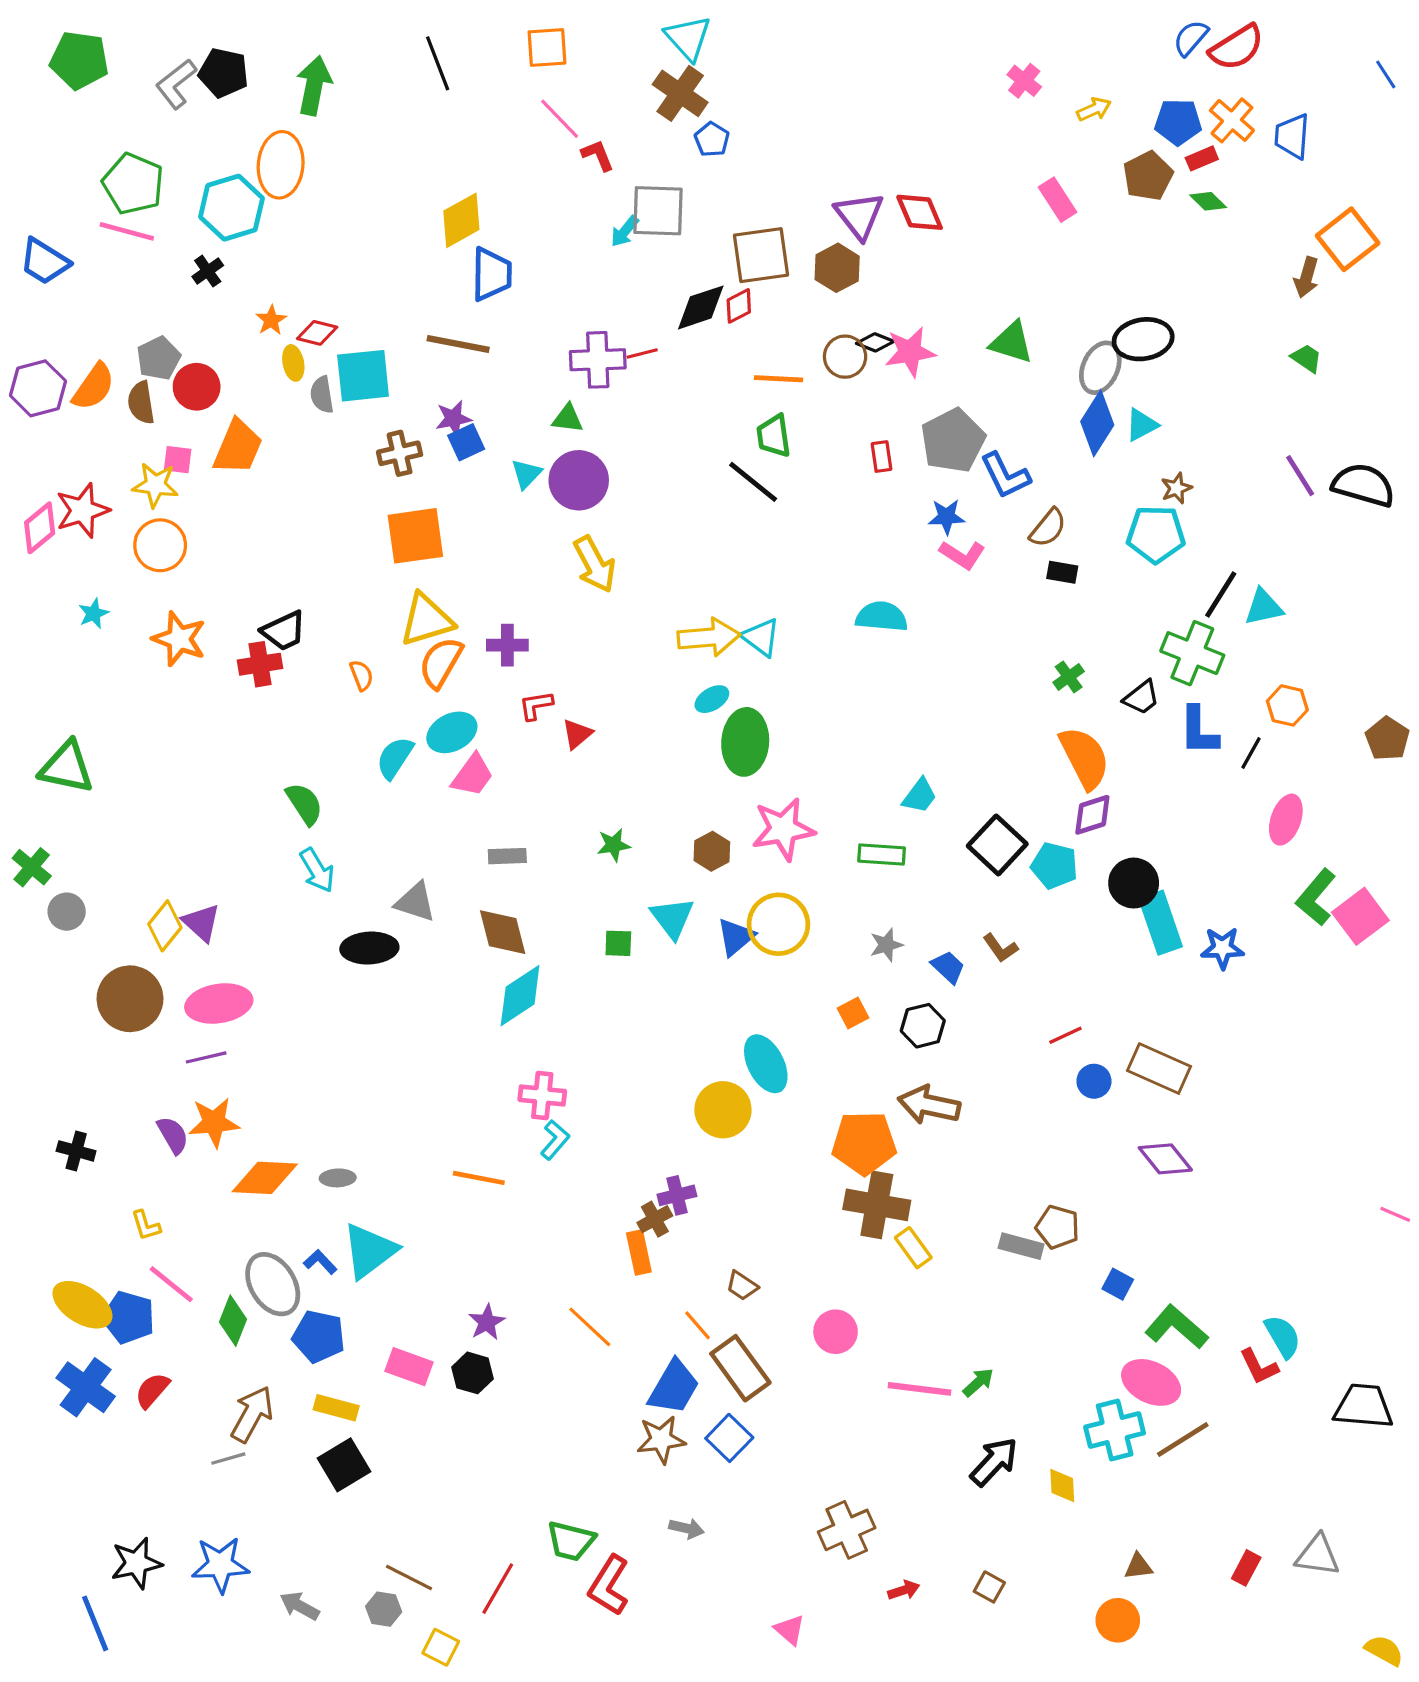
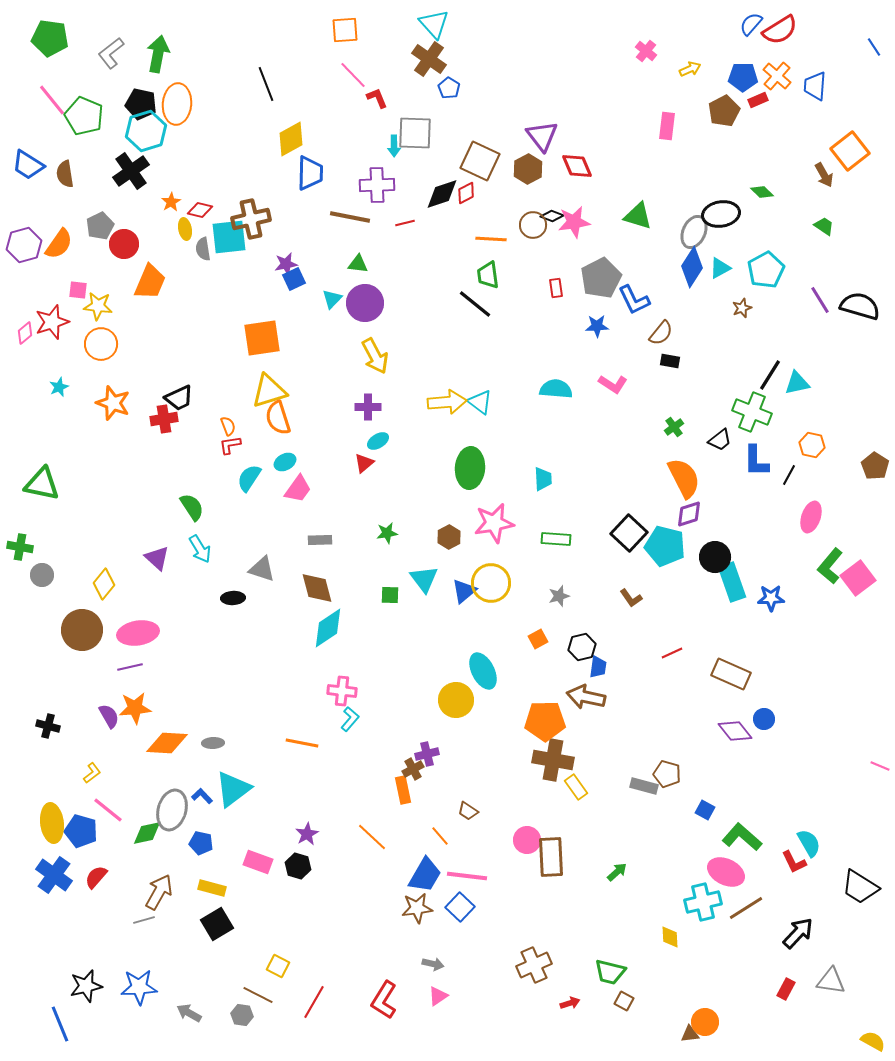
black line: (438, 63) -> (266, 84), moved
black pentagon: (224, 73) -> (141, 104), moved
green arrow: (314, 86) -> (158, 54), moved
pink rectangle: (1058, 200) -> (667, 126), turned 40
green diamond: (1208, 201) -> (762, 192), moved
red diamond: (920, 212) -> (577, 166), moved
pink line: (127, 231) -> (52, 100), moved, turned 36
cyan arrow: (625, 231) -> (394, 146), turned -40
brown square: (761, 255) -> (480, 161), turned 33
black cross: (208, 271) -> (131, 171), size x1.8
brown arrow: (1306, 277) -> (824, 175), turned -45
brown line: (458, 344) -> (350, 217), moved
purple cross: (598, 360) -> (377, 185), moved
brown semicircle: (141, 403) -> (65, 174), moved
brown cross: (400, 453) -> (251, 219), moved, size x1.4
pink square: (178, 460) -> (78, 290), moved
pink diamond: (40, 528) -> (25, 333), size x0.7
cyan pentagon: (1156, 534) -> (766, 270), moved, turned -30
pink L-shape: (962, 555) -> (613, 384), moved
purple cross: (507, 645) -> (368, 407), moved
orange semicircle: (441, 663) -> (278, 418), turned -48
cyan ellipse: (712, 699) -> (378, 441), moved
red L-shape: (536, 705) -> (230, 445), moved
cyan ellipse: (452, 732) -> (285, 462), size x0.7
cyan trapezoid: (920, 796) -> (543, 479), moved, turned -40
cyan pentagon: (1054, 866) -> (665, 546), size x1.4
green cross: (32, 867) -> (20, 547), turned -30
purple triangle: (201, 923) -> (157, 558), moved
black ellipse: (369, 948) -> (233, 598), size x0.7
blue trapezoid: (948, 967) -> (598, 667), moved, turned 55
blue circle: (1094, 1081) -> (764, 719), moved
yellow L-shape: (146, 1225) -> (92, 773), turned -110
gray ellipse: (273, 1284) -> (172, 810), turned 48
yellow ellipse: (82, 1305) -> (52, 823), turned 51
green diamond: (233, 1321) -> (147, 833), turned 56
blue pentagon: (319, 1336) -> (201, 843), size x0.7
brown rectangle: (740, 1368) -> (551, 857), moved, turned 33
pink line: (920, 1389) -> (467, 876), moved
black trapezoid: (1364, 1406) -> (860, 887), turned -153
black arrow: (994, 1462) -> (798, 933), moved
green trapezoid: (571, 1541) -> (610, 972), moved
brown triangle: (1138, 1566) -> (690, 1034), moved
pink triangle: (790, 1630) -> (438, 996), moved, turned 45
yellow square: (441, 1647) -> (278, 966), moved

